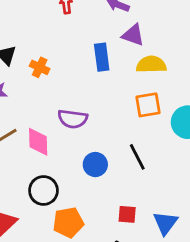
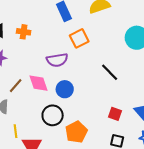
orange square: (148, 105) -> (79, 38), moved
blue circle: (95, 165) -> (65, 89), moved
red square: (127, 214) -> (115, 114), turned 32

